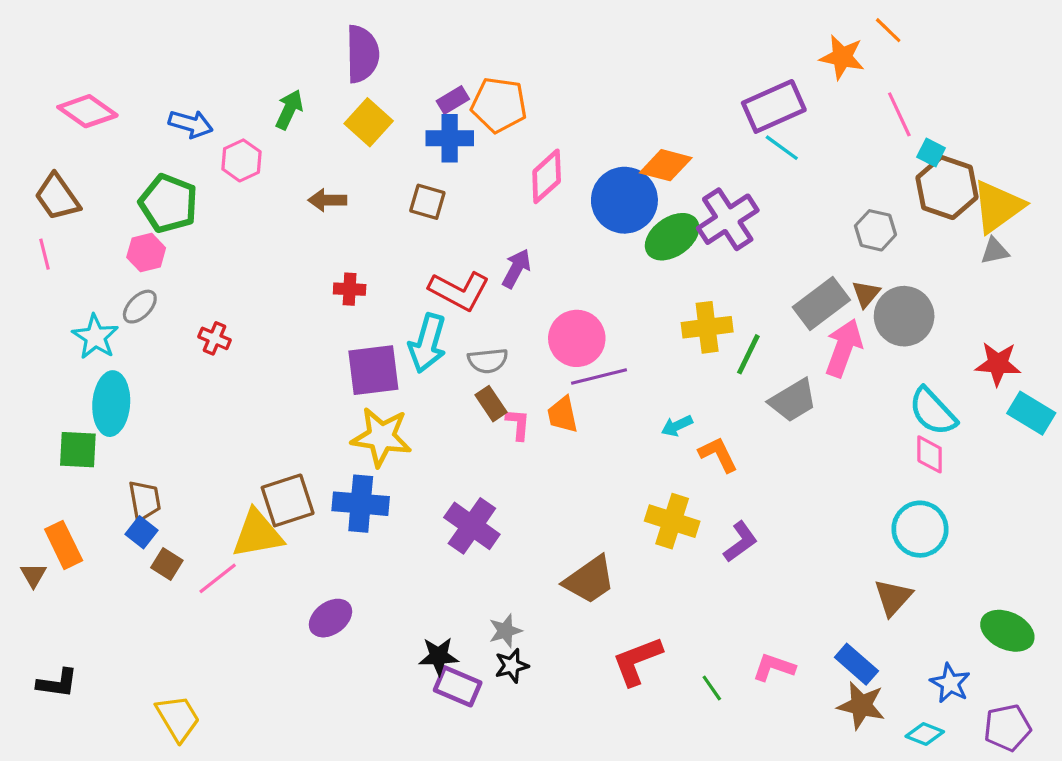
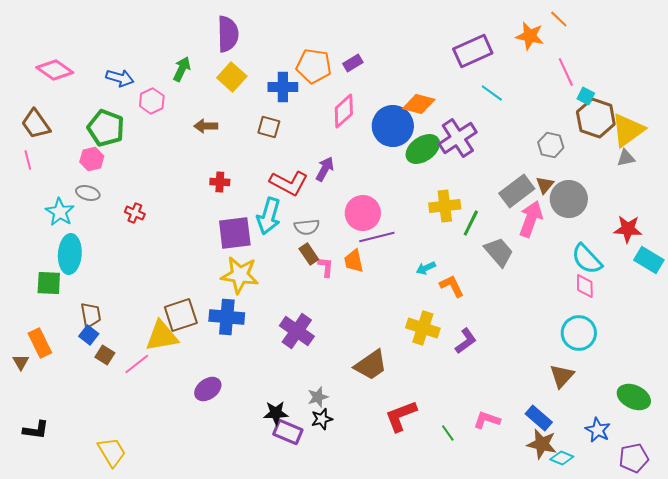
purple rectangle: (453, 100) -> (353, 63), moved
purple rectangle: (774, 106) -> (473, 51), moved
gray ellipse: (140, 307) -> (88, 193), turned 60
gray trapezoid: (793, 400) -> (499, 252), turned -100
cyan diamond: (925, 734) -> (562, 458), moved

